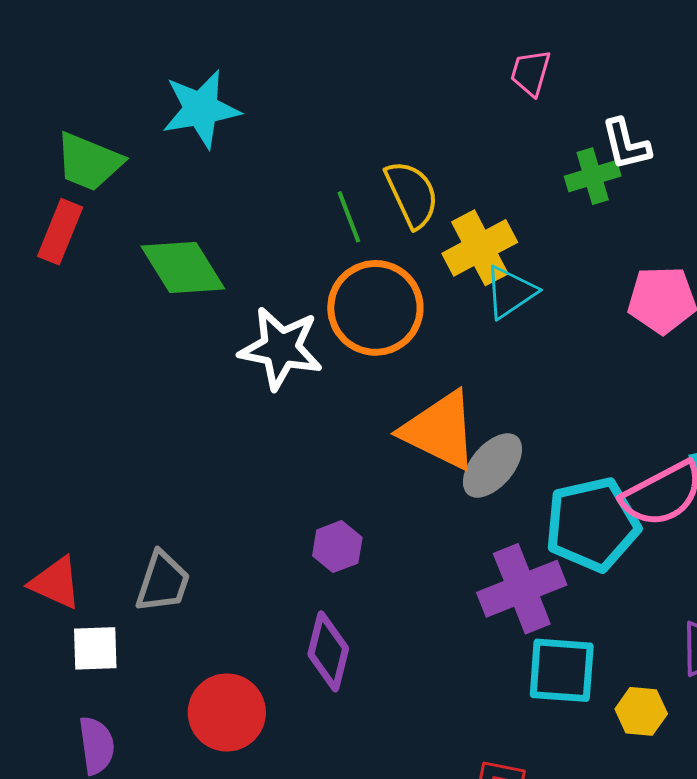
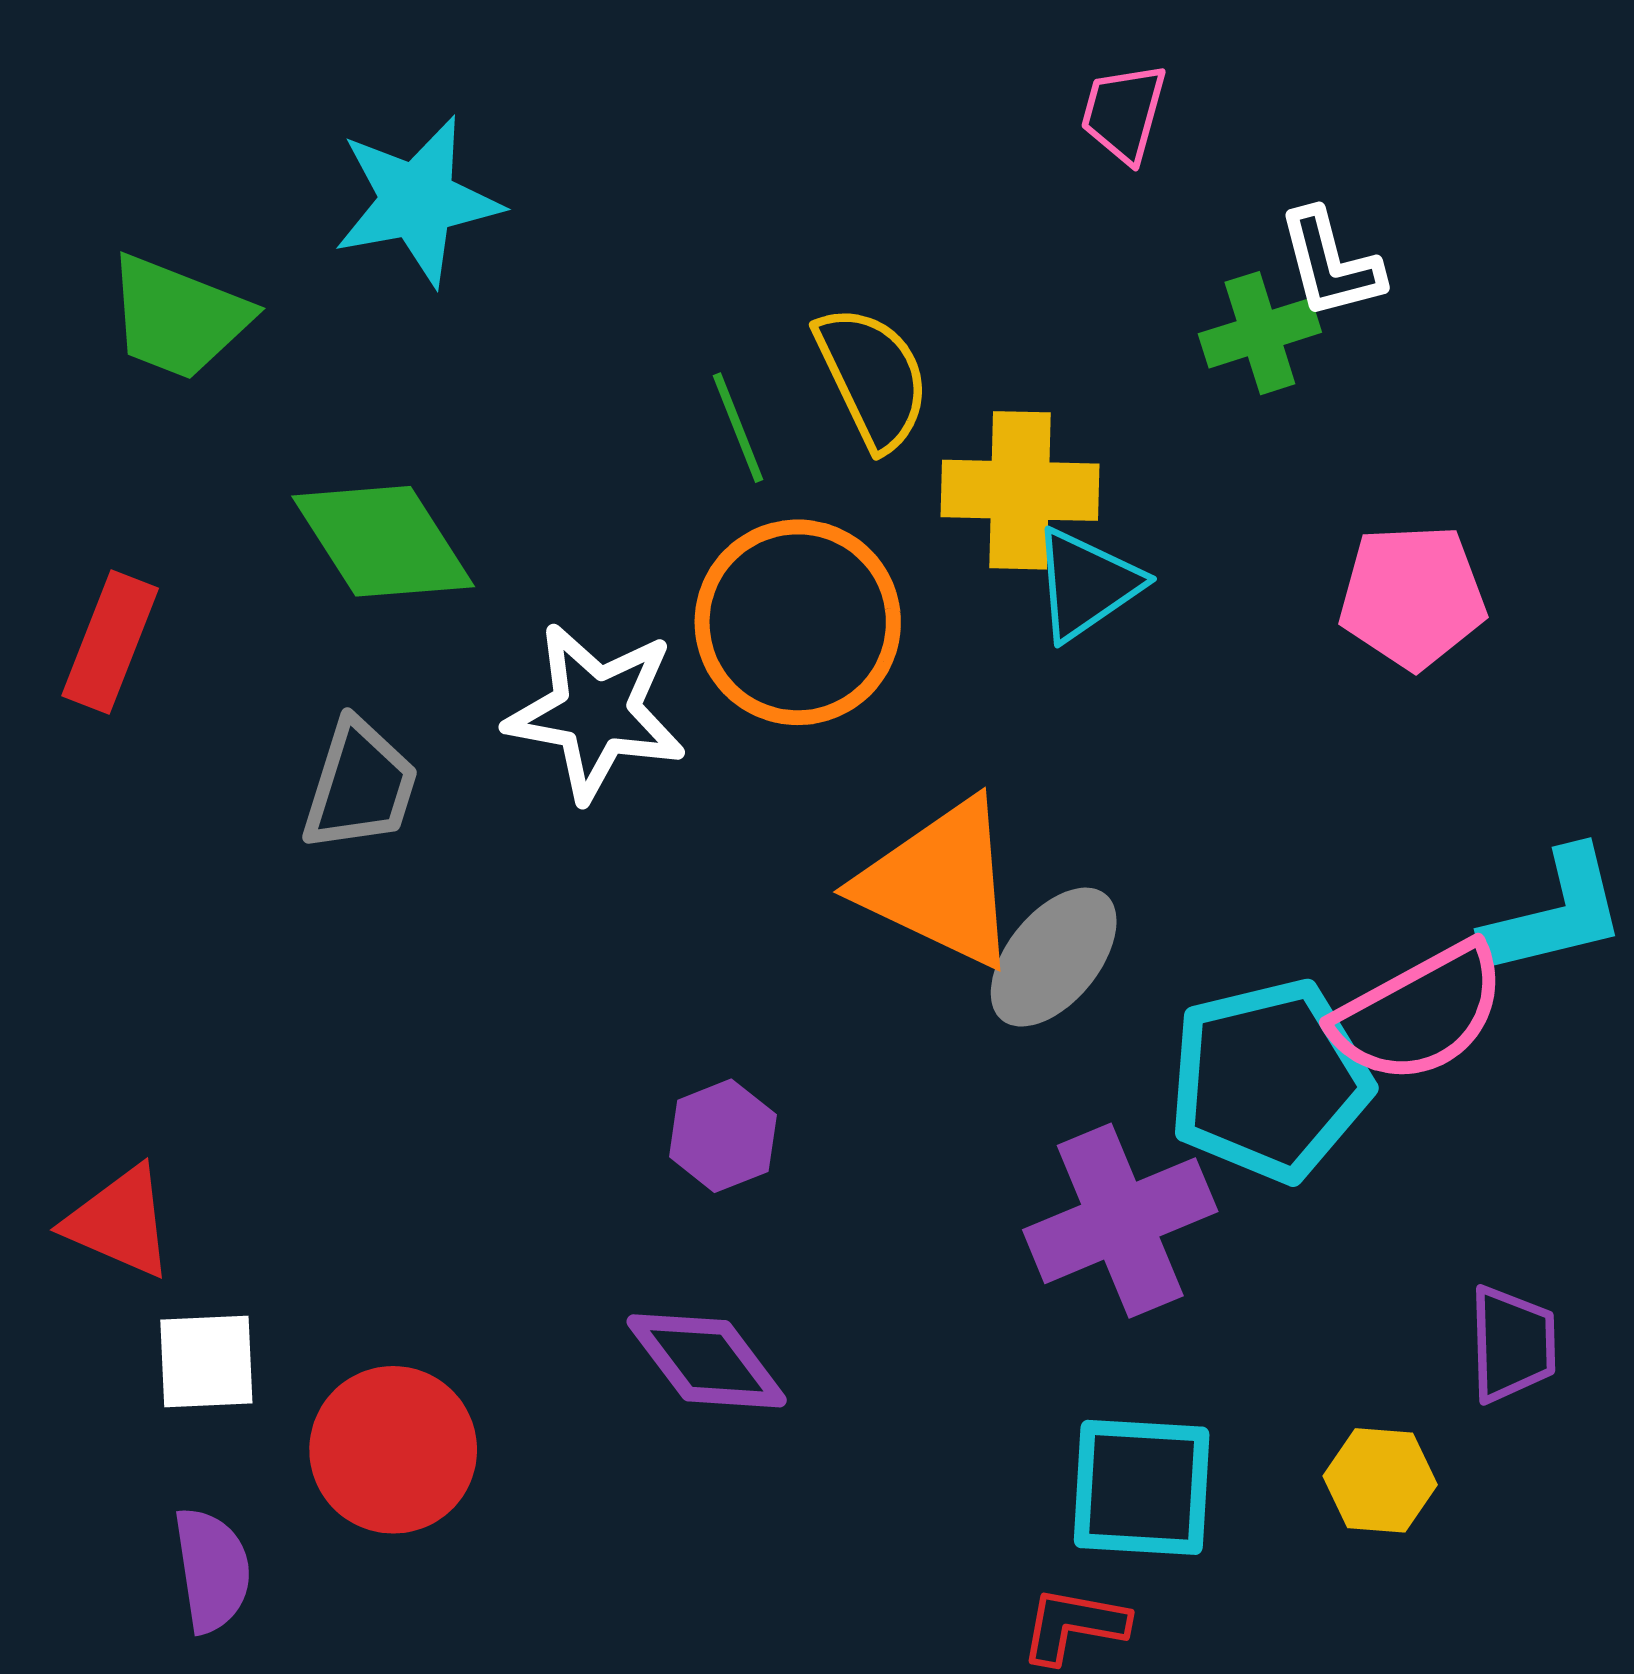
red rectangle: (60, 232) -> (110, 642), moved
yellow cross: (480, 248) -> (1020, 490), turned 30
gray trapezoid: (163, 582) -> (360, 786), moved
purple diamond: (328, 651) -> (707, 1361), turned -50
cyan square: (562, 670) -> (1142, 1487), moved
red circle: (227, 712) -> (393, 1450), moved

